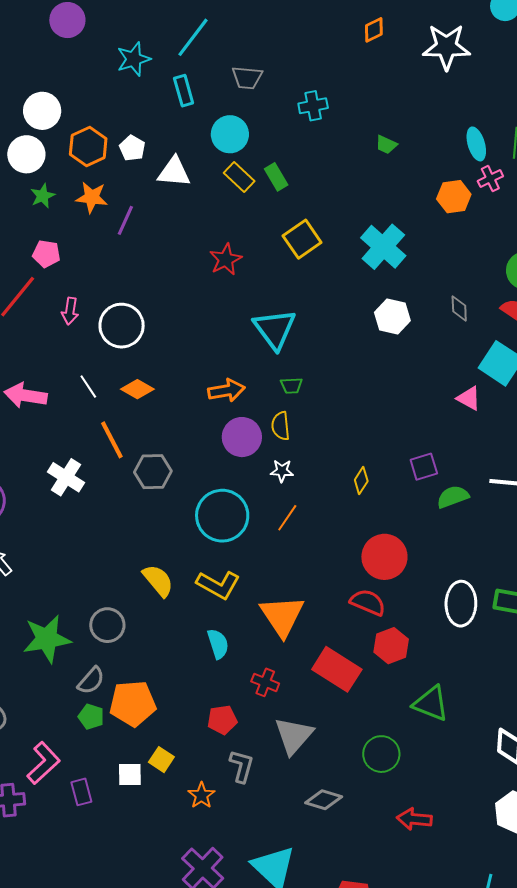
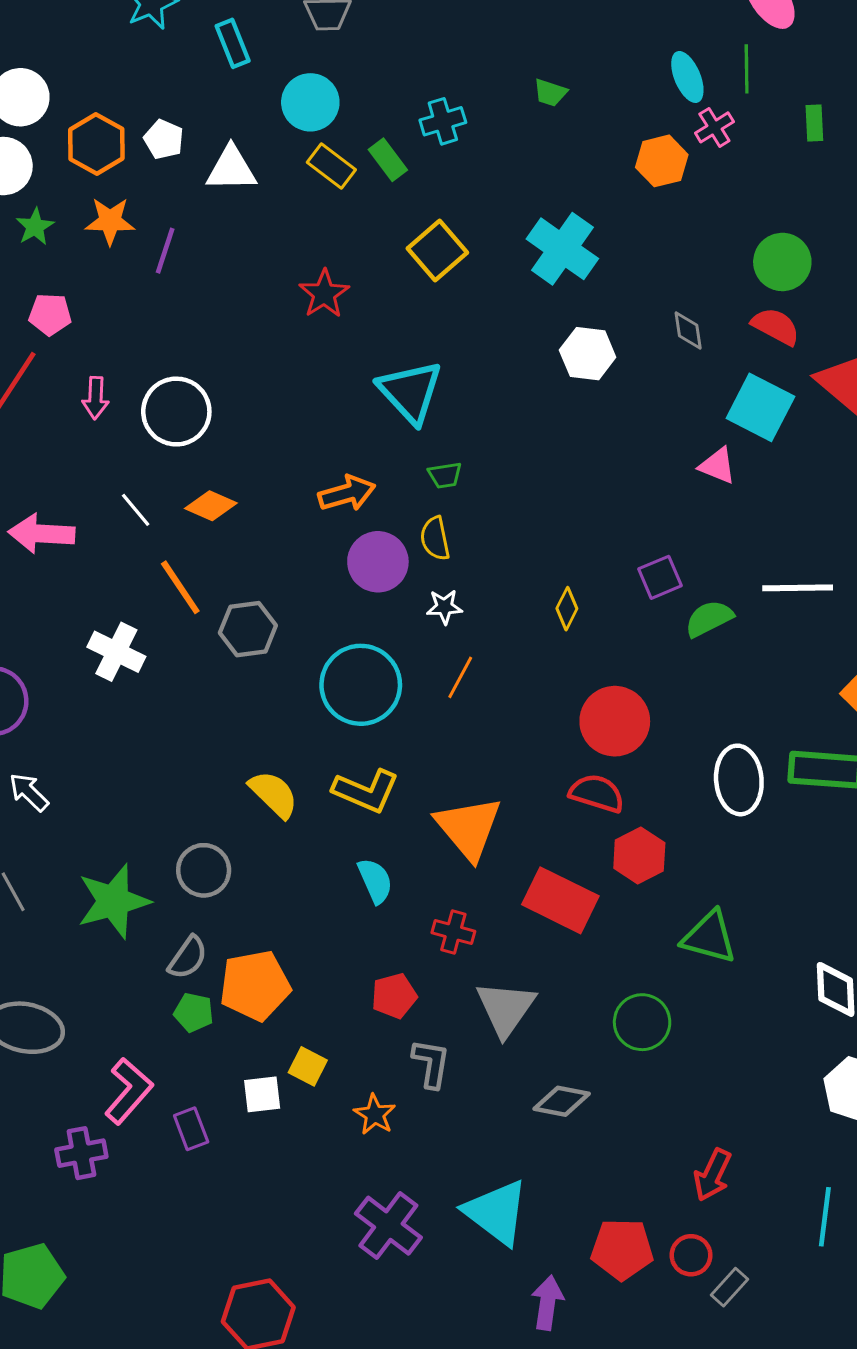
cyan cross: (313, 106) -> (443, 121), moved
red arrow: (414, 819) -> (712, 1175), moved, turned -64

